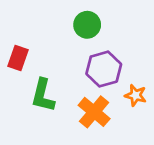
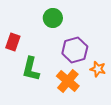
green circle: (87, 25) -> (53, 18), moved

